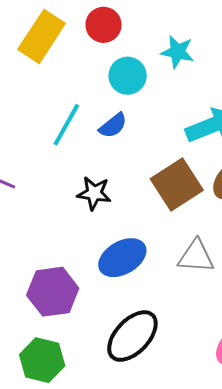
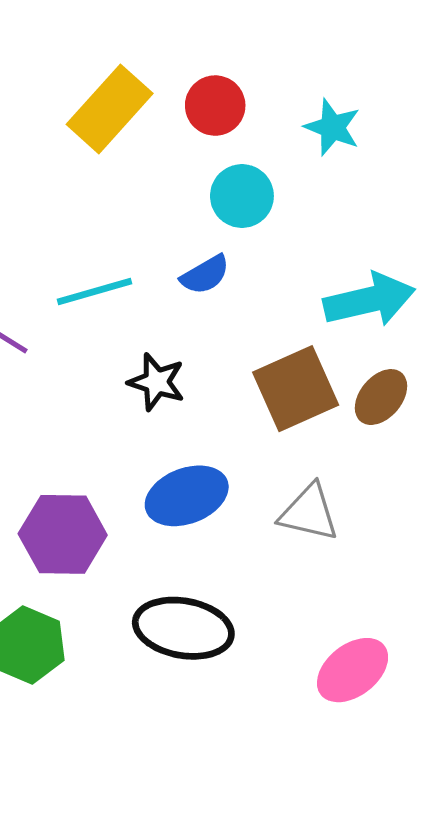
cyan star: (178, 52) -> (332, 127), moved
cyan line: (66, 125) -> (95, 291), moved, turned 36
black ellipse: (132, 336) -> (183, 628), turned 48

